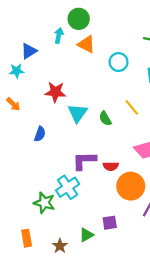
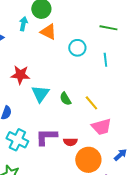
yellow line: (132, 107) -> (91, 103), moved
cyan cross: (68, 187) -> (17, 140), moved, turned -30

